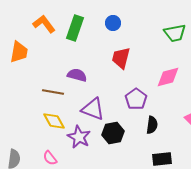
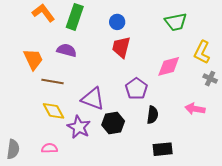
blue circle: (113, 23) -> (117, 22), moved
orange trapezoid: (19, 52) -> (33, 59), moved, turned -35
purple semicircle: (77, 75) -> (67, 50), moved
pink semicircle: (50, 158) -> (49, 148), turned 126

